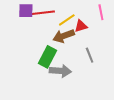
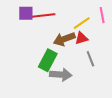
yellow line: (67, 20) -> (82, 23), moved
red triangle: (81, 26) -> (82, 38), moved

